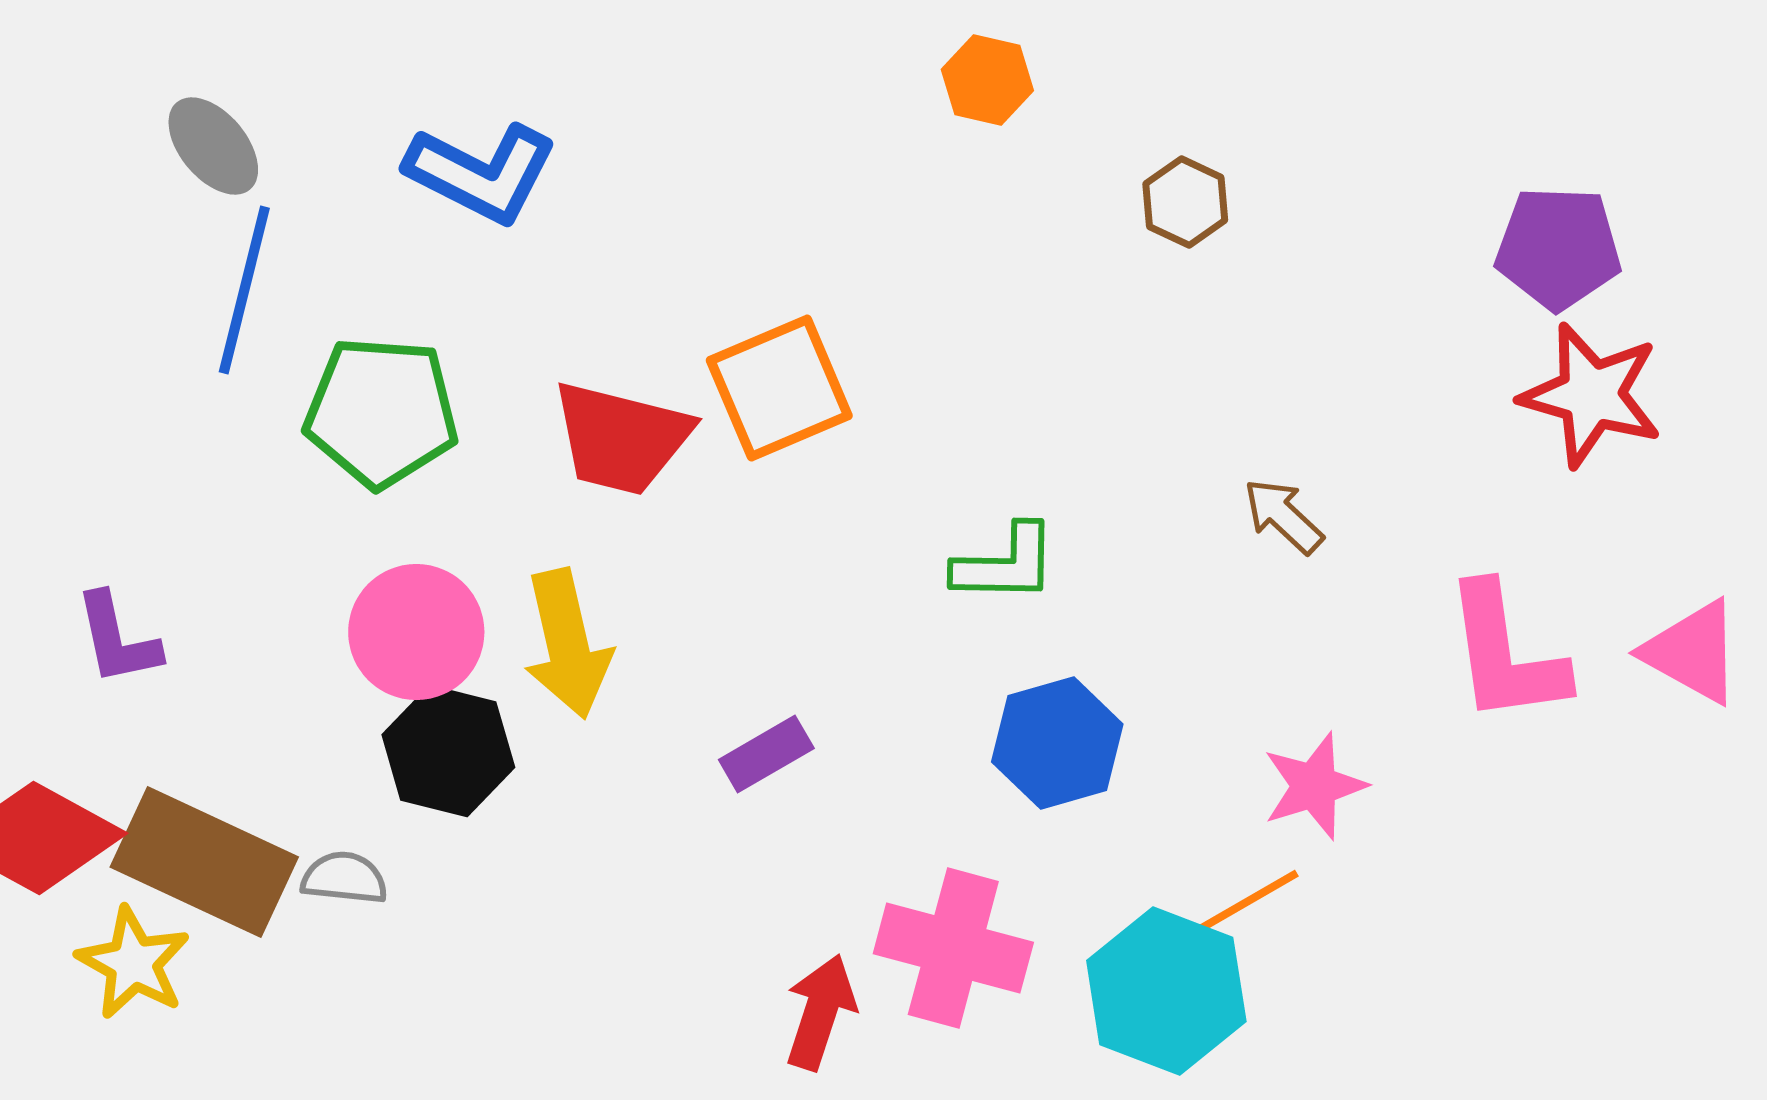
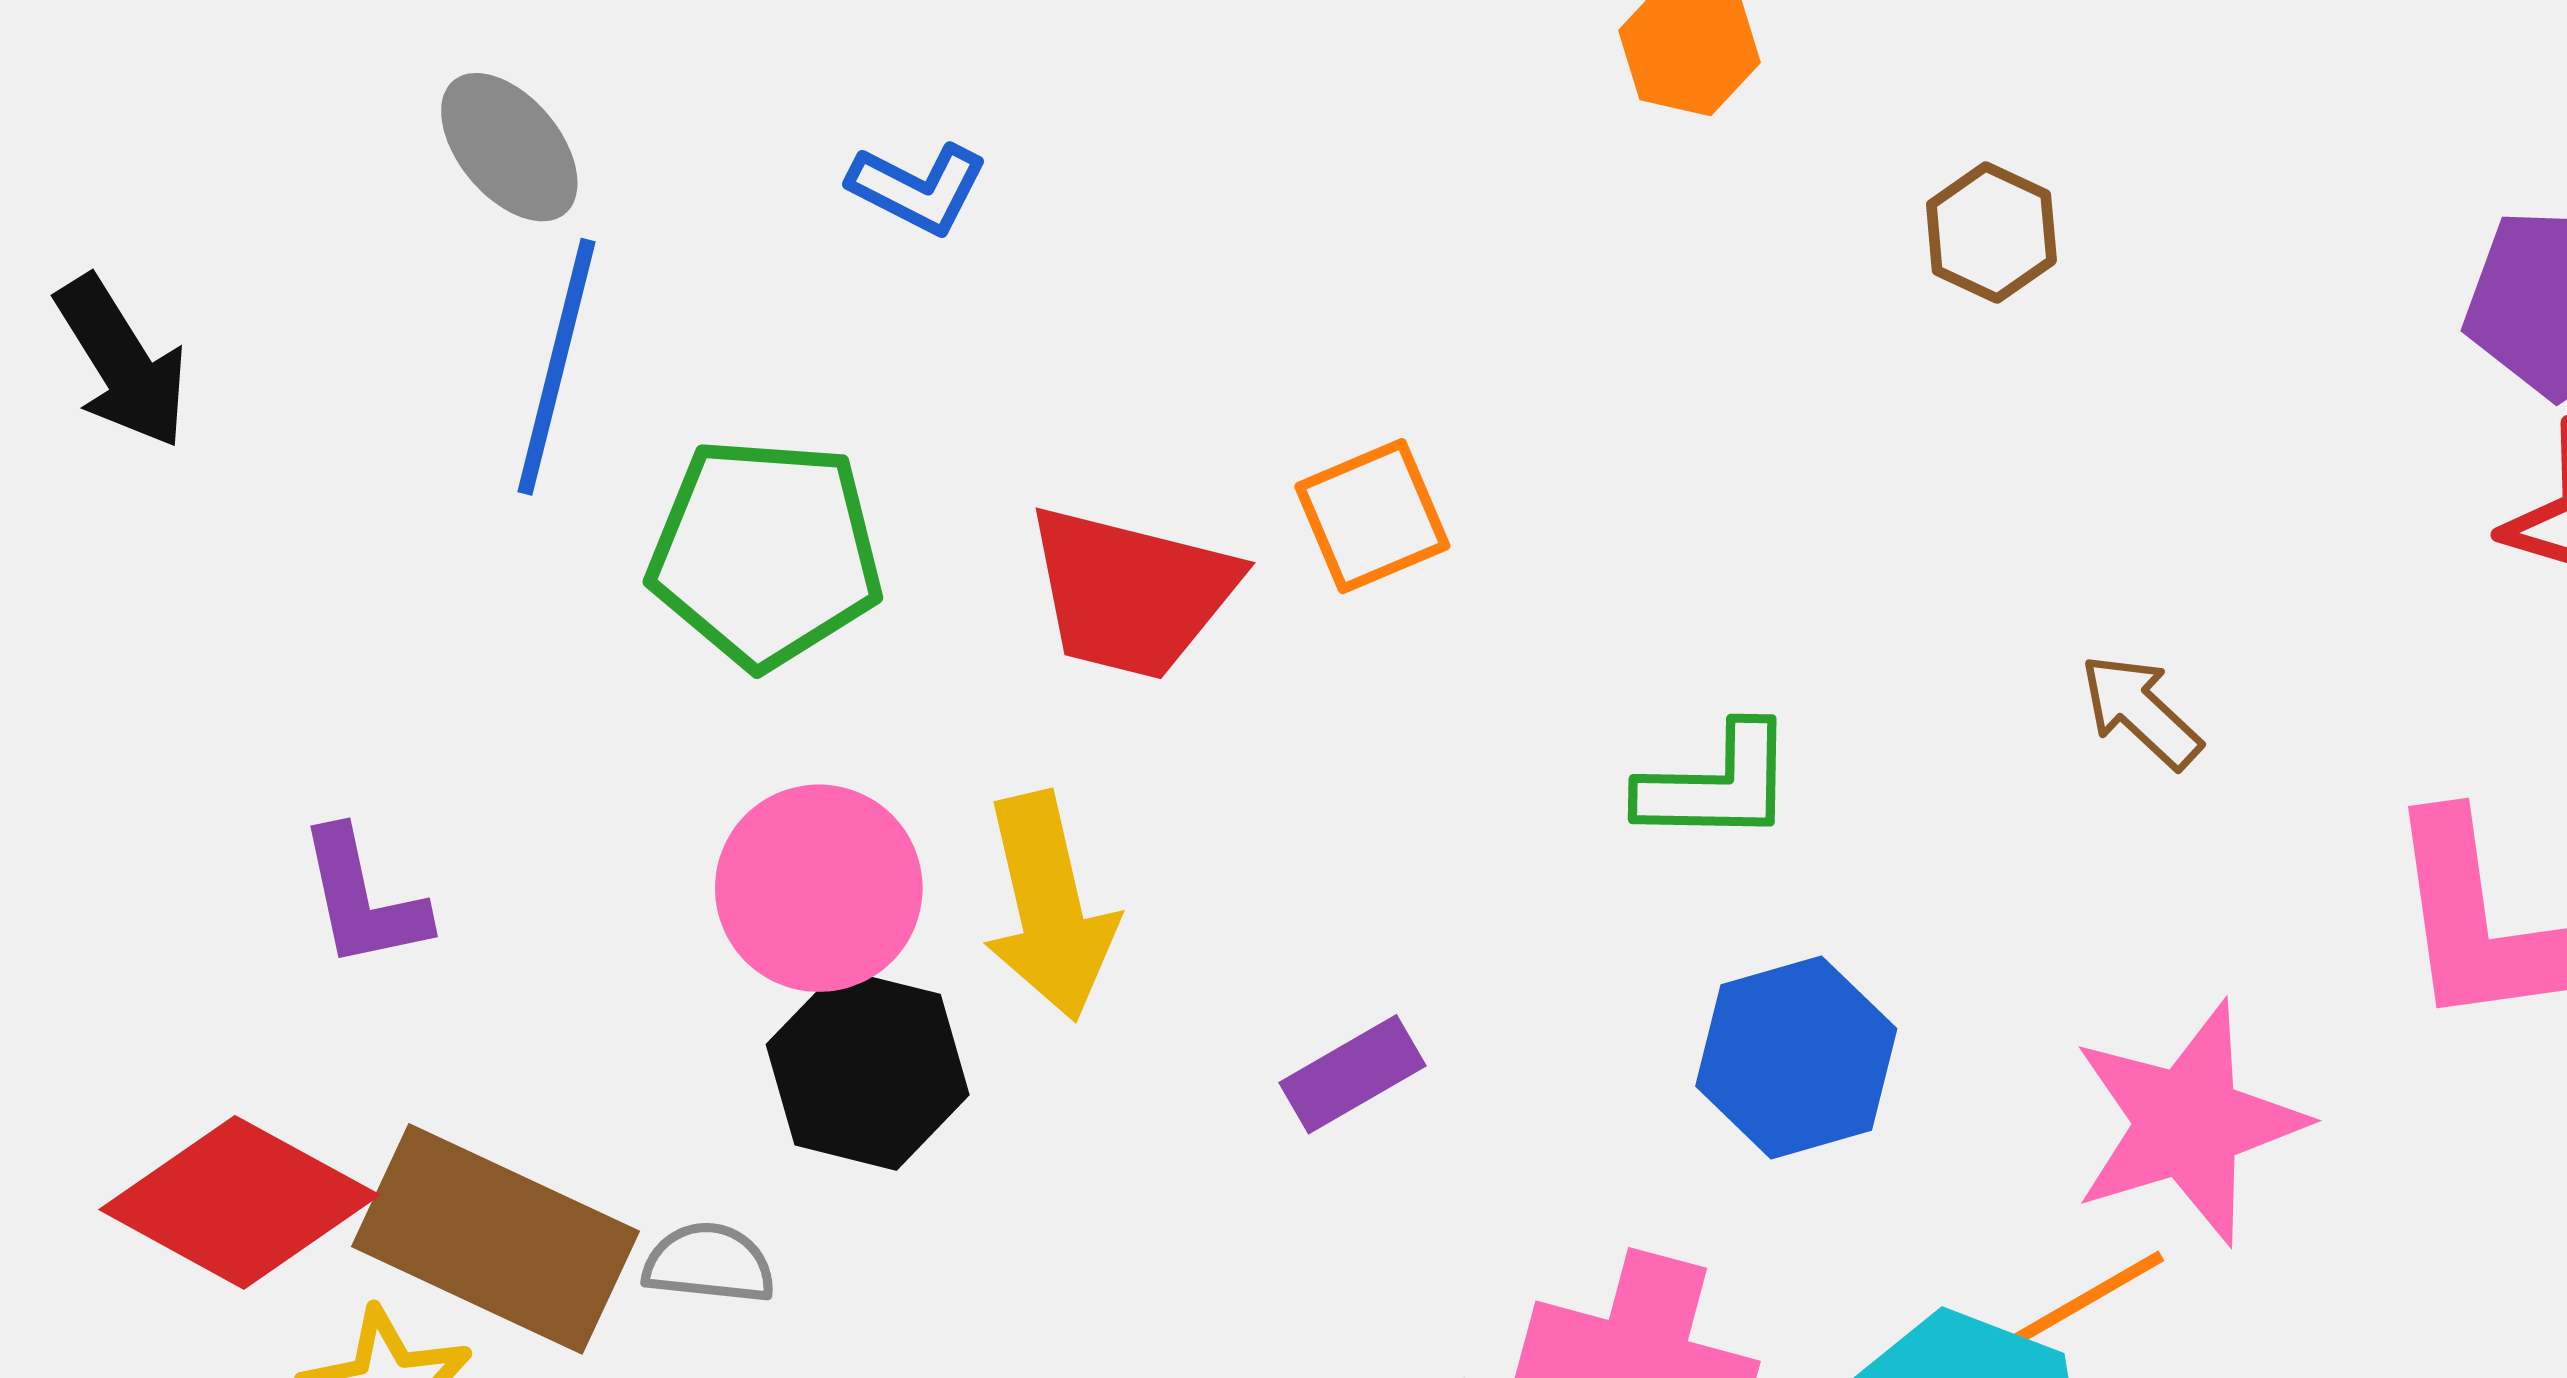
blue L-shape: (481, 173) -> (918, 188), size x0.6
orange square: (779, 388) -> (1372, 516), size x0.7
pink star: (1314, 786) -> (2188, 1123), size x1.5

